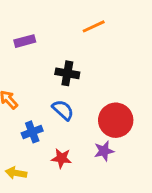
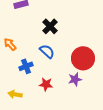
black cross: (67, 73) -> (50, 26), turned 35

